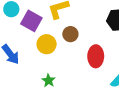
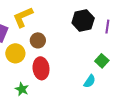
red ellipse: (96, 56) -> (41, 68), moved

